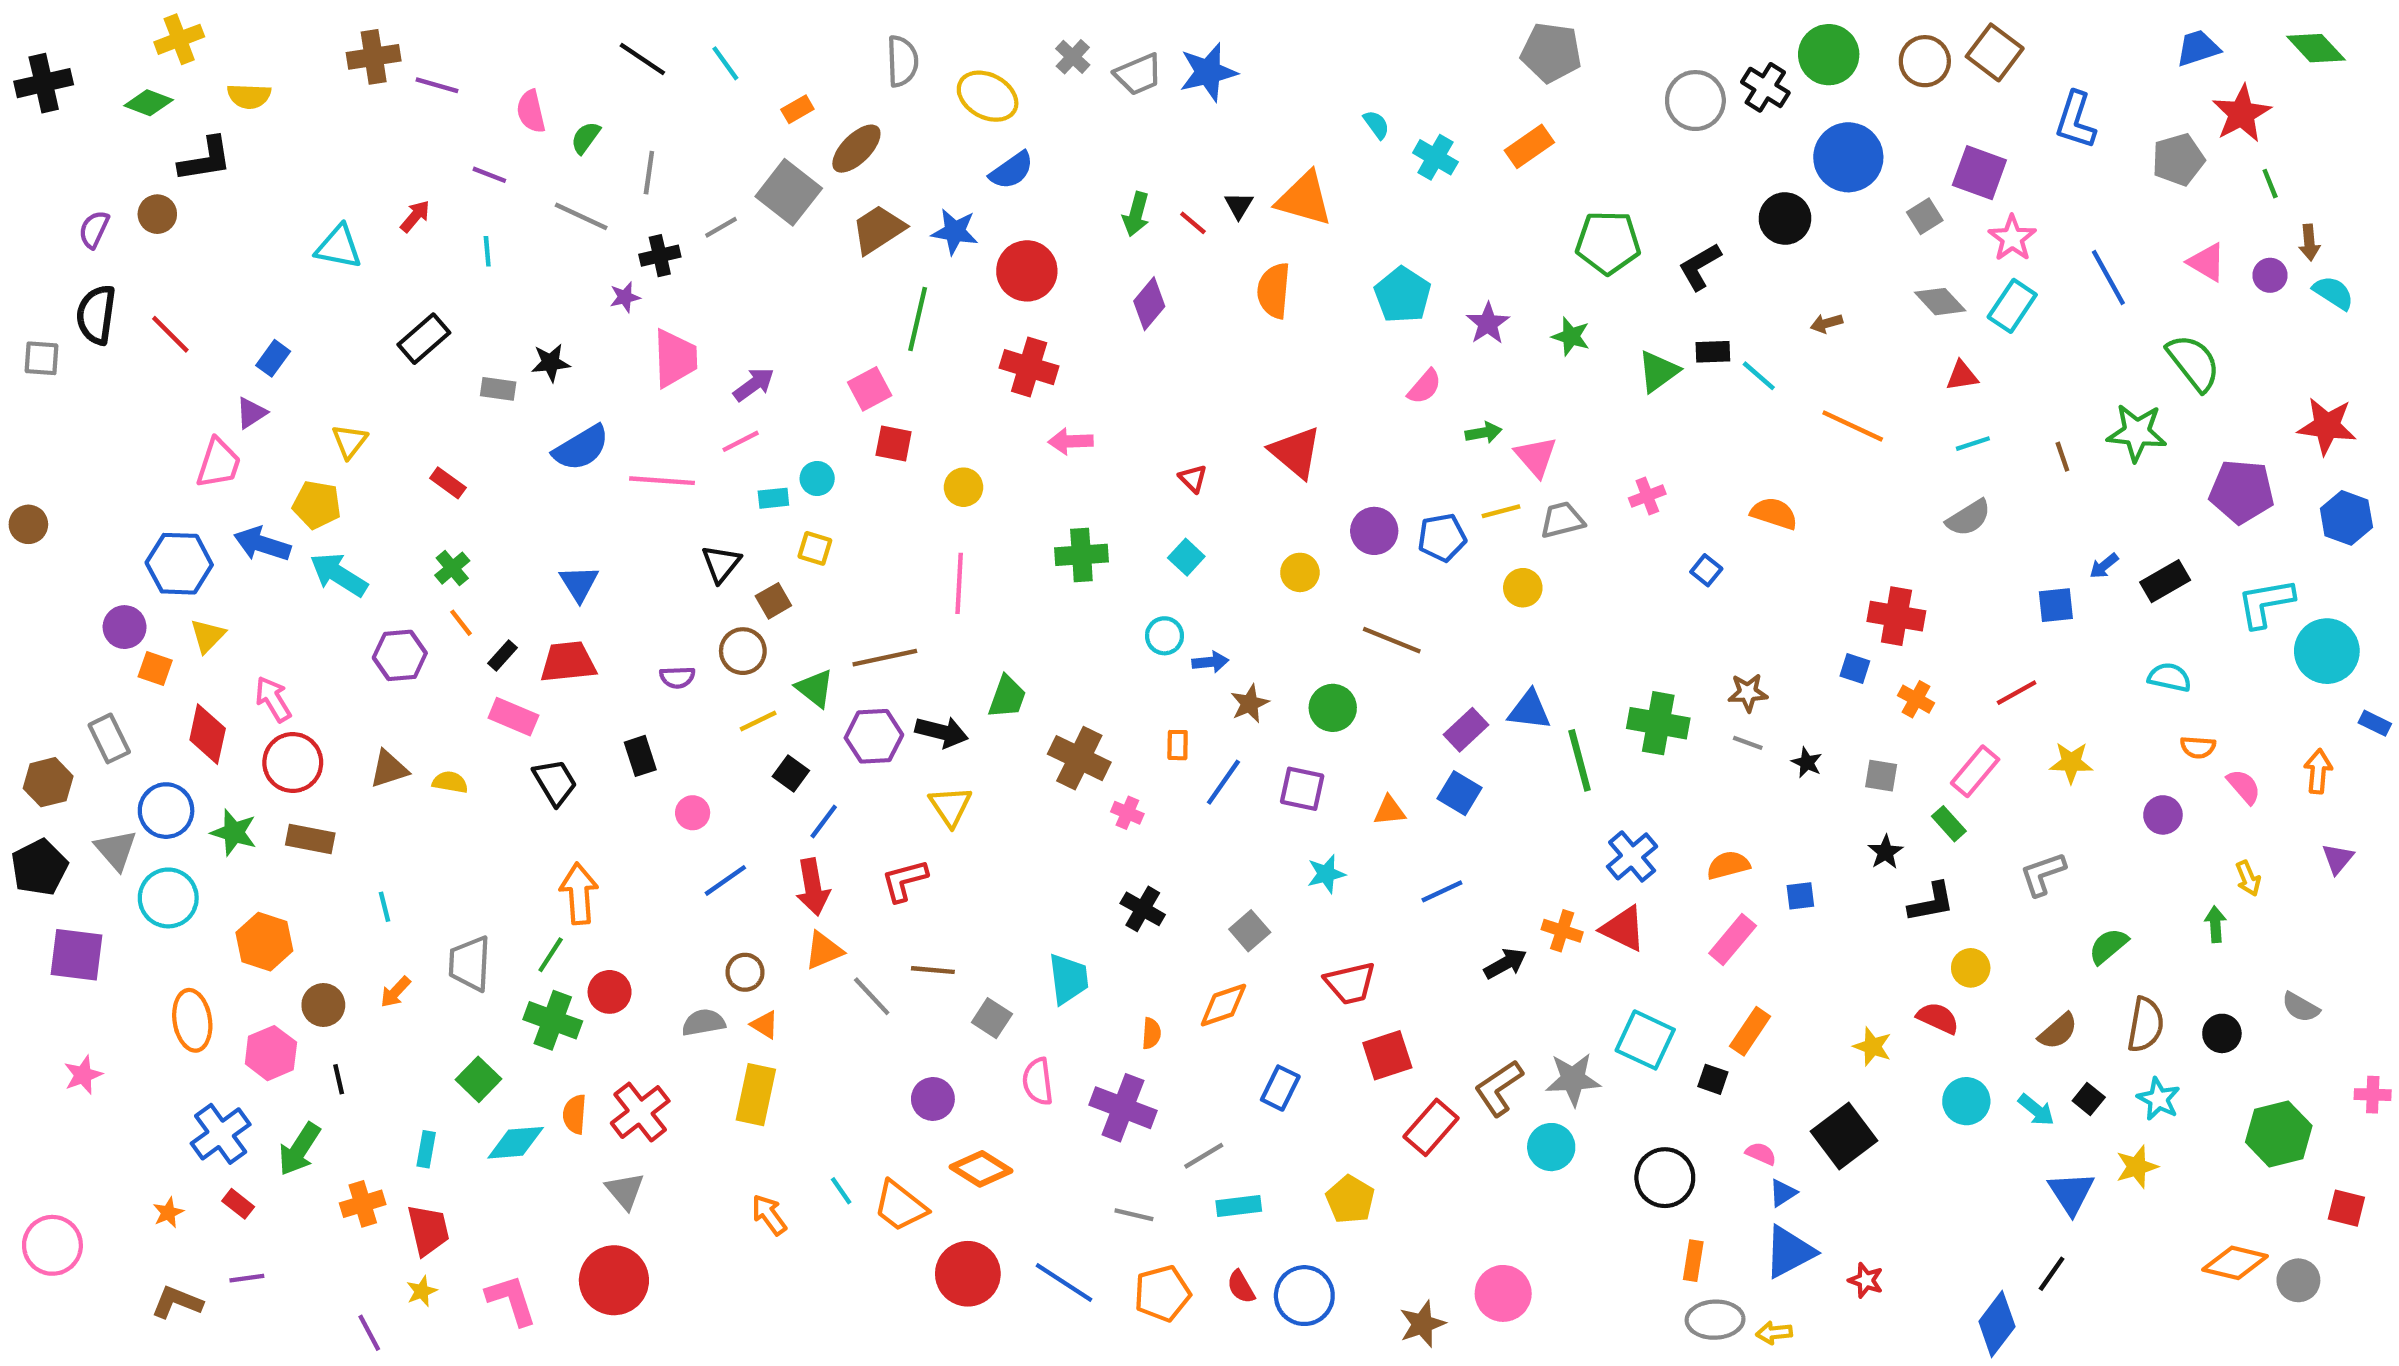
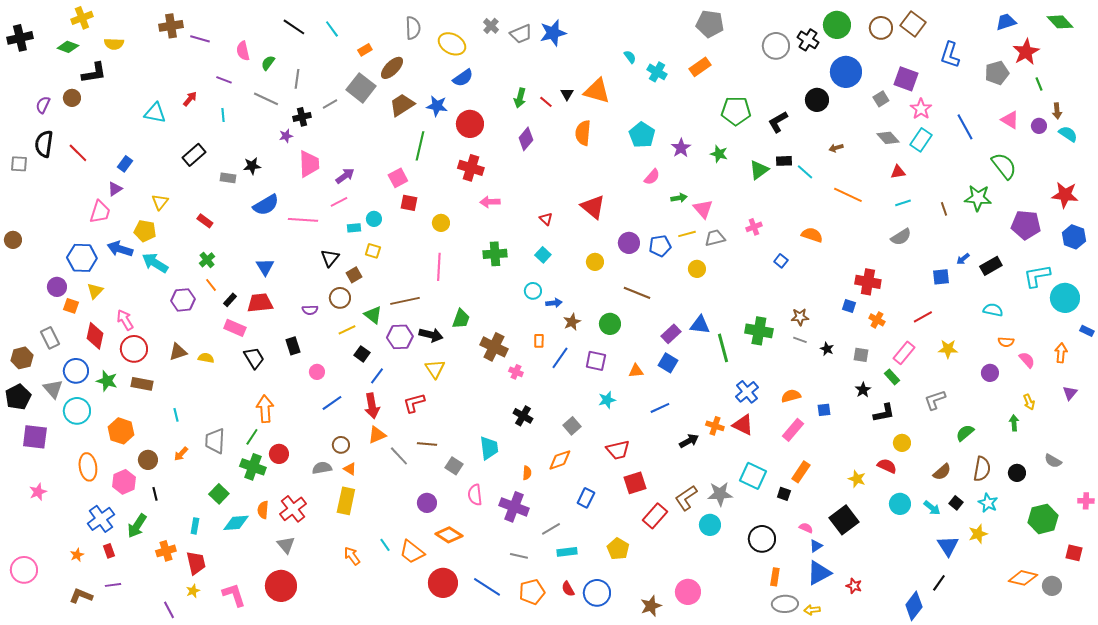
red rectangle: (238, 1204) -> (109, 551), turned 32

